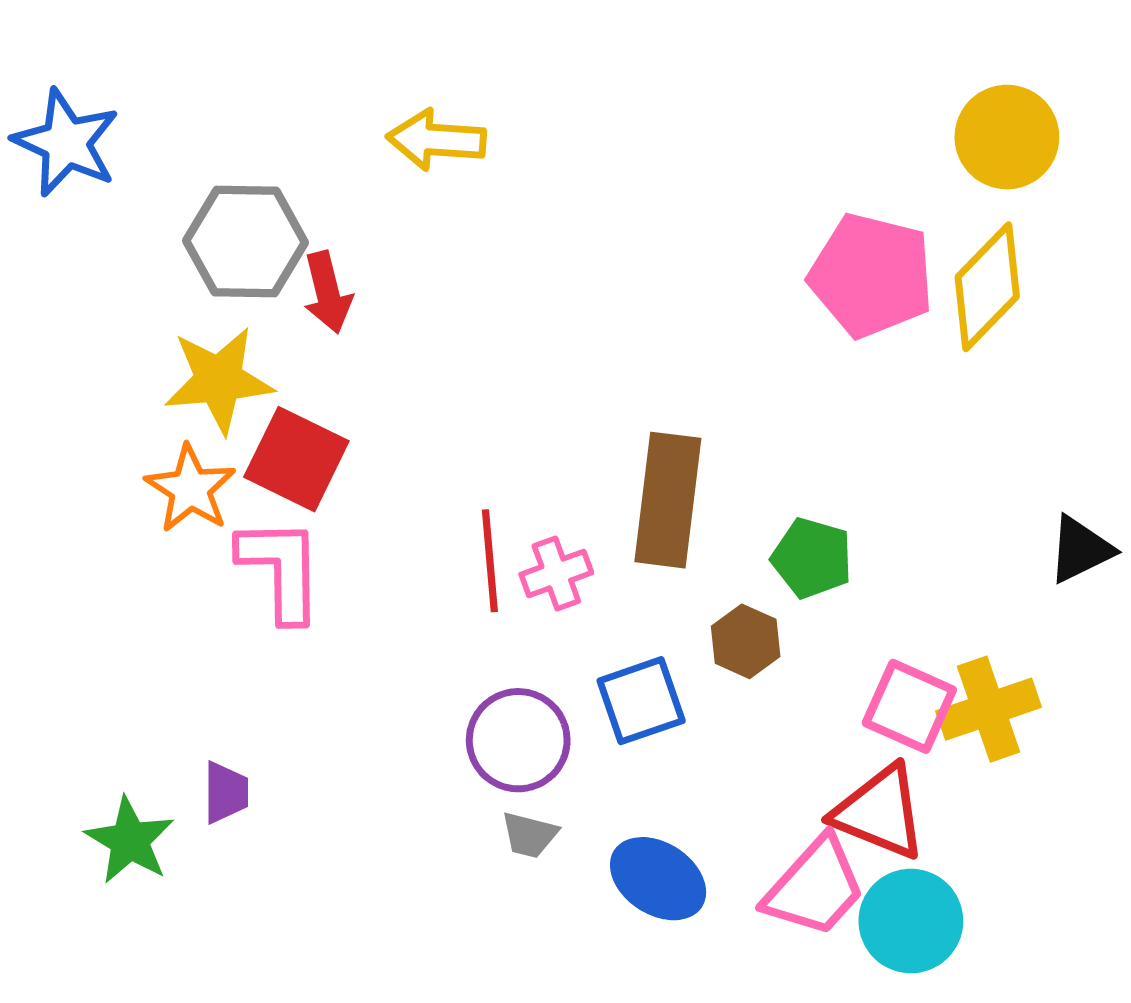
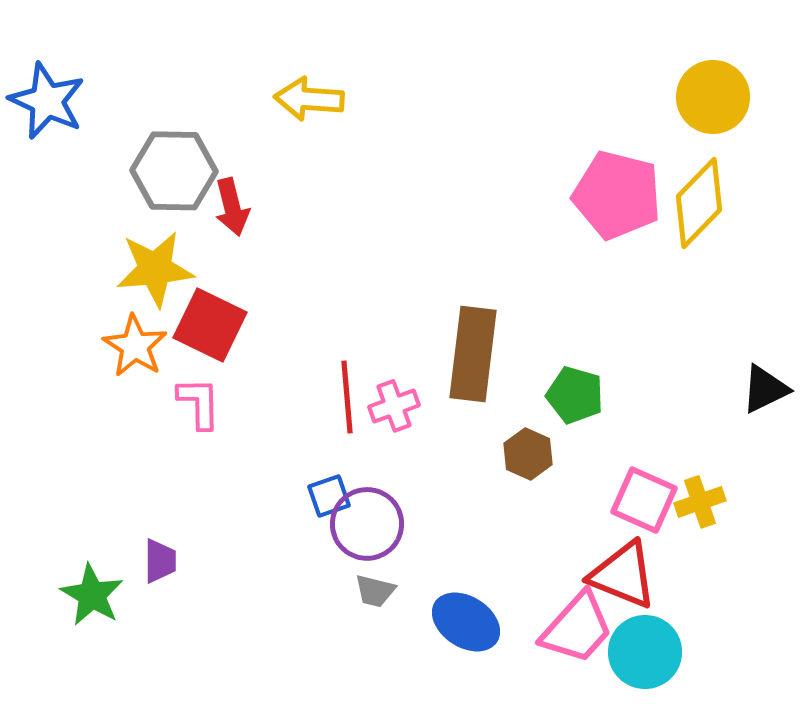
pink L-shape: (281, 569) -> (199, 403), size x0.7
blue square: (641, 701) -> (329, 496), moved, size x0.7
yellow cross: (989, 709) -> (700, 502), size x0.7

